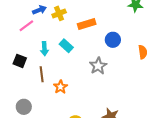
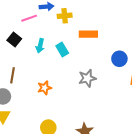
blue circle: (113, 40) -> (119, 59), moved
black square: (20, 61) -> (14, 39), moved
brown line: (42, 74) -> (13, 75), moved

